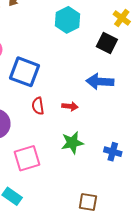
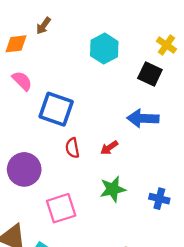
red arrow: (70, 106) -> (109, 148), turned 140

